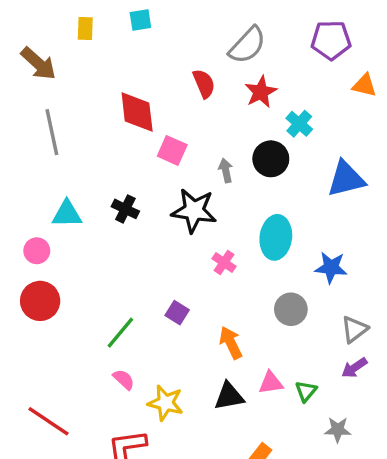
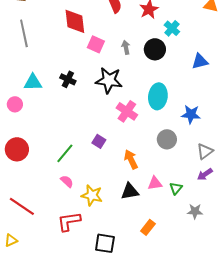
gray arrow: (226, 171) -> (126, 47), moved
blue triangle: (346, 179) -> (200, 61), size x0.7
pink cross: (224, 262) -> (127, 111), size x1.5
red circle: (40, 301) -> (17, 149), moved

